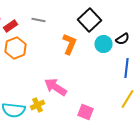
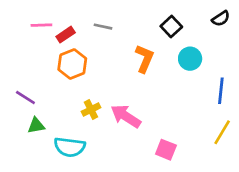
black square: (90, 20) -> (171, 27), size x0.7
black semicircle: (122, 39) -> (221, 19), moved
yellow cross: (38, 105) -> (91, 110), moved

